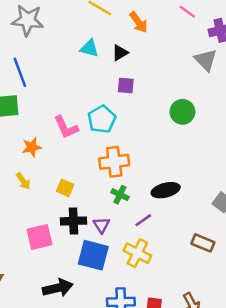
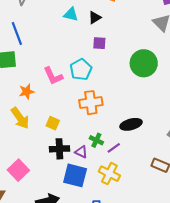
green circle: (182, 112) -> (144, 63), size x1.4
yellow arrow: (23, 181) -> (20, 118), size x1.6
green cross: (120, 195) -> (96, 140), moved
purple triangle: (101, 225) -> (81, 152), turned -32
pink square: (40, 237) -> (18, 170), moved, turned -30

